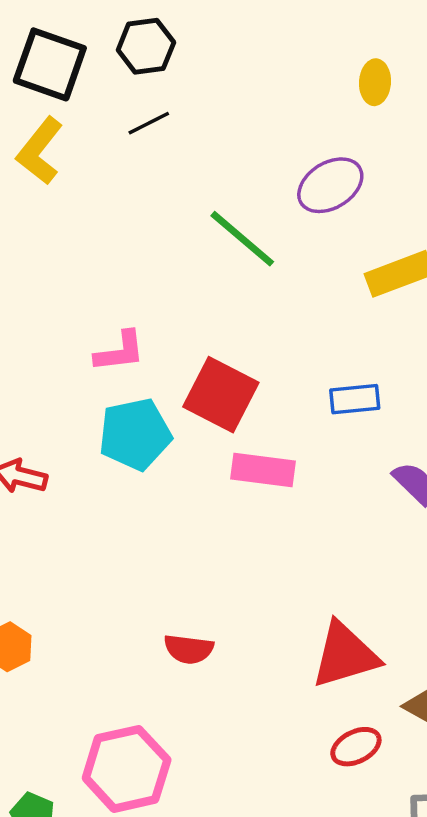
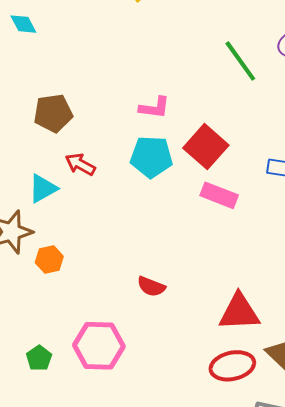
red ellipse: (356, 747) -> (232, 366), size x1.5

